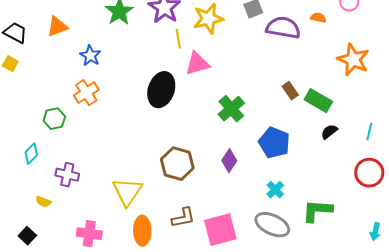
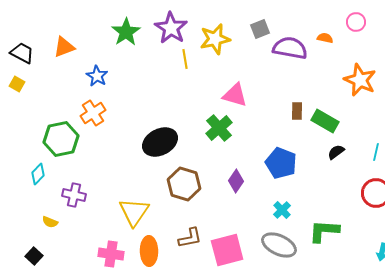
pink triangle: (197, 64) -> (235, 95), moved, turned 32
black ellipse: (161, 90) -> (160, 142), moved, turned 44
brown rectangle: (290, 91) -> (297, 111), turned 36
green cross: (231, 109) -> (219, 128), moved
green hexagon: (54, 119) -> (61, 139), size x1.6
pink cross: (89, 234) -> (111, 254), moved

